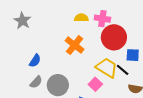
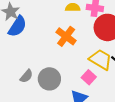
blue semicircle: (35, 61) -> (17, 26), moved, size x1.5

